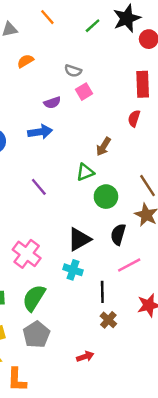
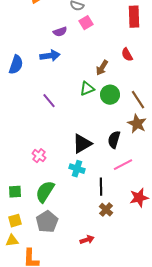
red semicircle: (134, 118) -> (127, 55), moved, turned -48
green circle: (106, 197) -> (110, 95), moved
pink cross: (27, 254) -> (39, 156), size x0.6

